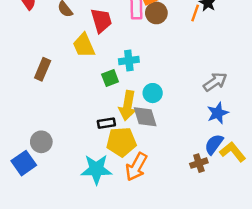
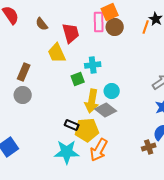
gray diamond: (145, 117) -> (106, 110), turned -35
black rectangle: (106, 123) -> (72, 125), moved, turned 32
gray circle: (41, 142) -> (23, 95), moved

